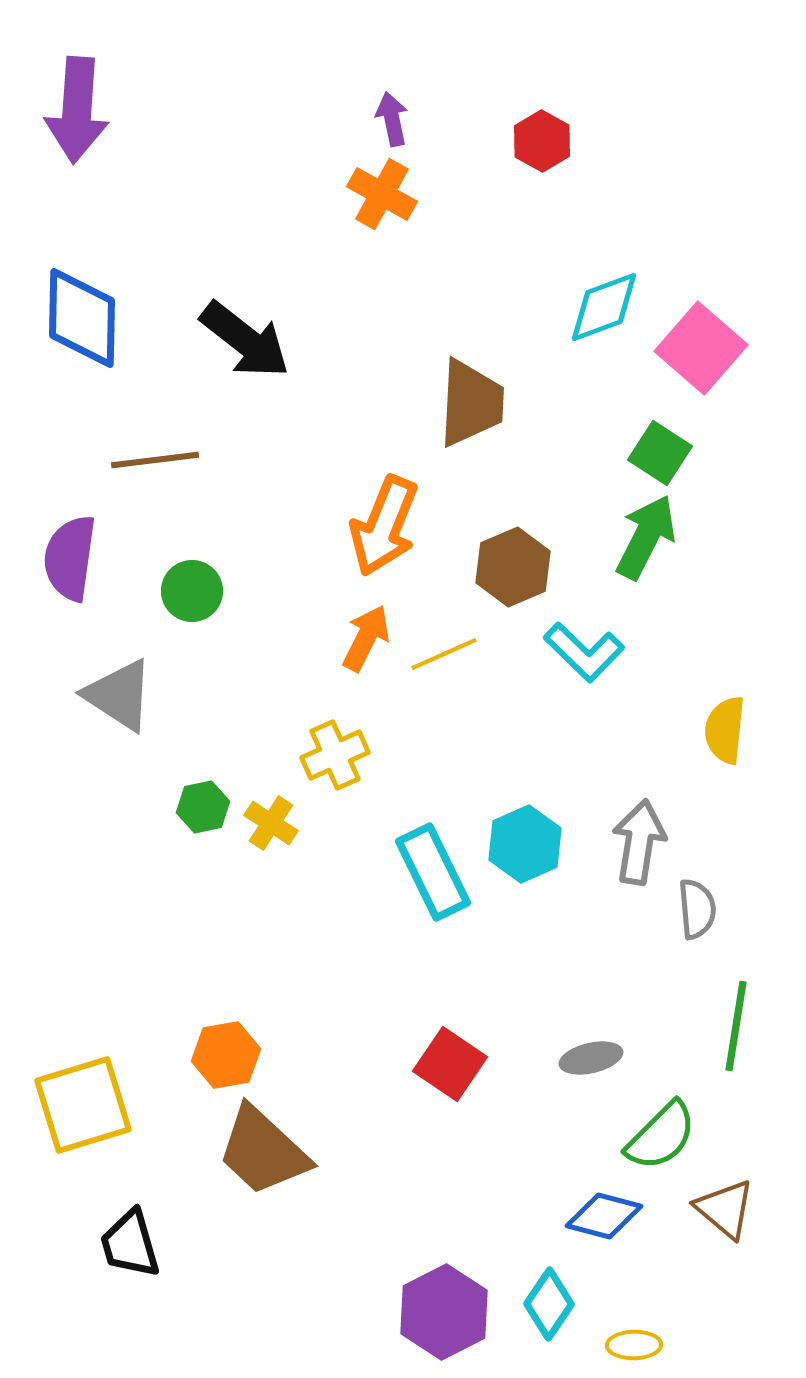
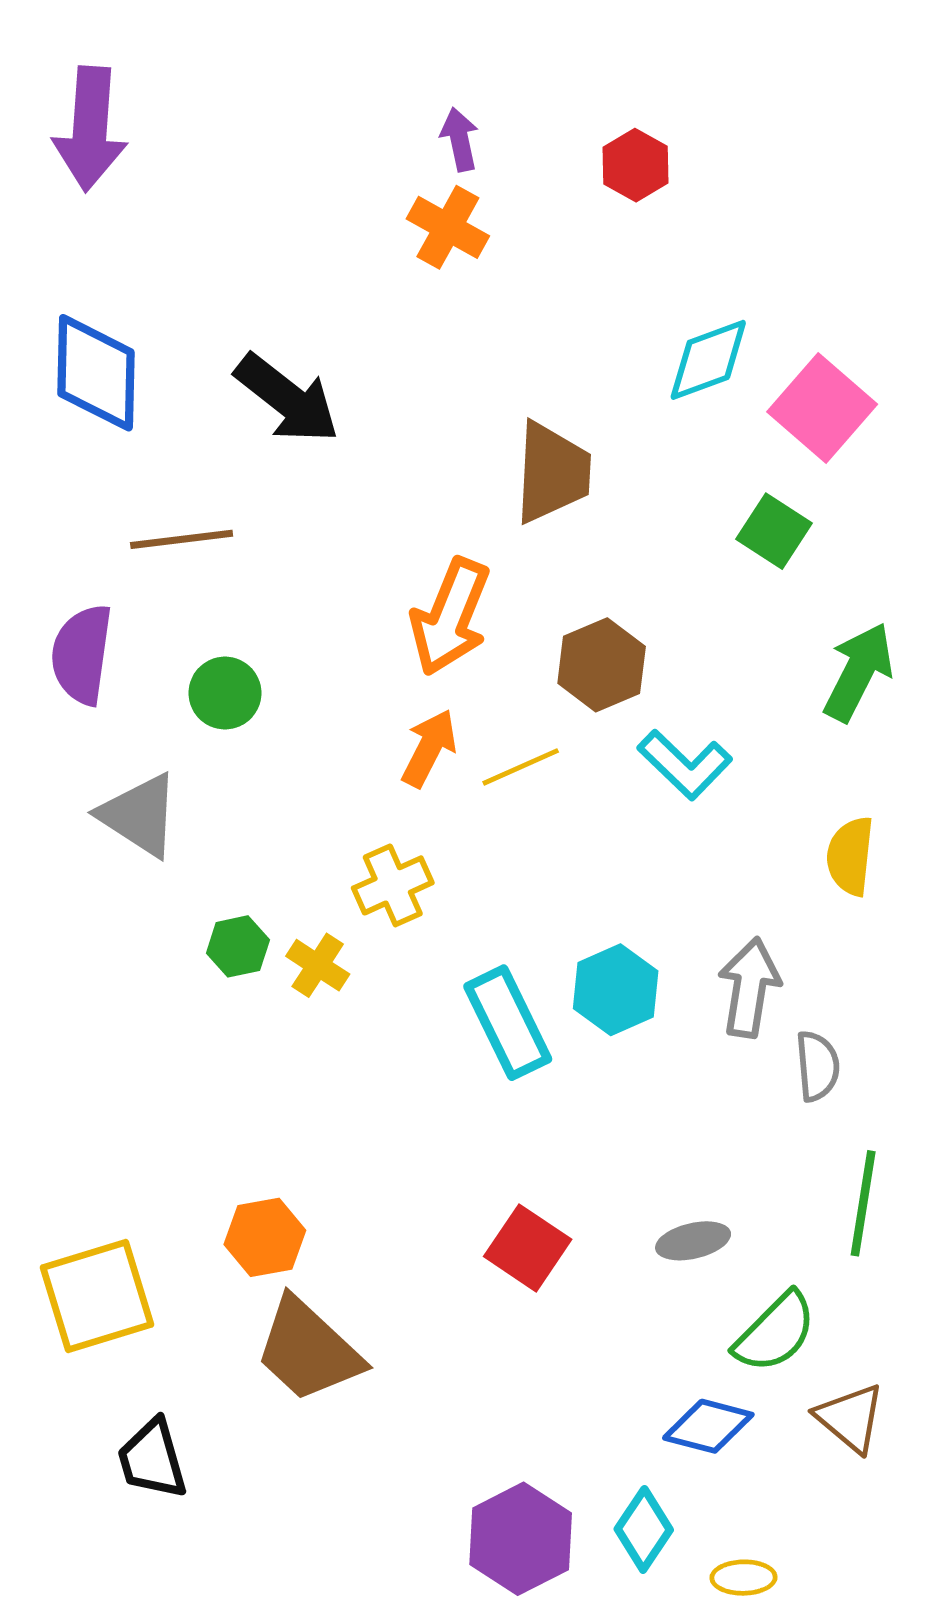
green arrow: (646, 537) -> (858, 672), moved

